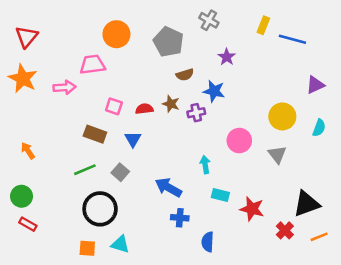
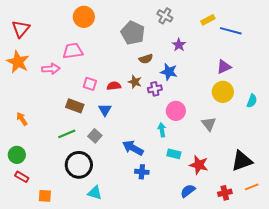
yellow rectangle: (263, 25) -> (208, 20), turned 40
orange circle: (116, 34) -> (84, 17), moved
purple triangle: (315, 85) -> (224, 67), moved
pink circle: (239, 141) -> (176, 111), moved
gray triangle: (277, 154) -> (209, 124), moved
red cross: (285, 230) -> (225, 193), moved, turned 32
blue semicircle: (208, 242) -> (188, 191), moved, turned 49
orange square: (87, 248) -> (45, 196), moved

